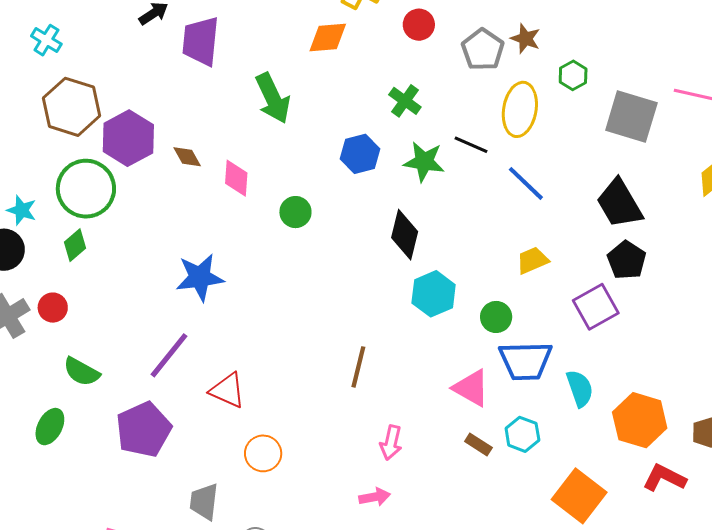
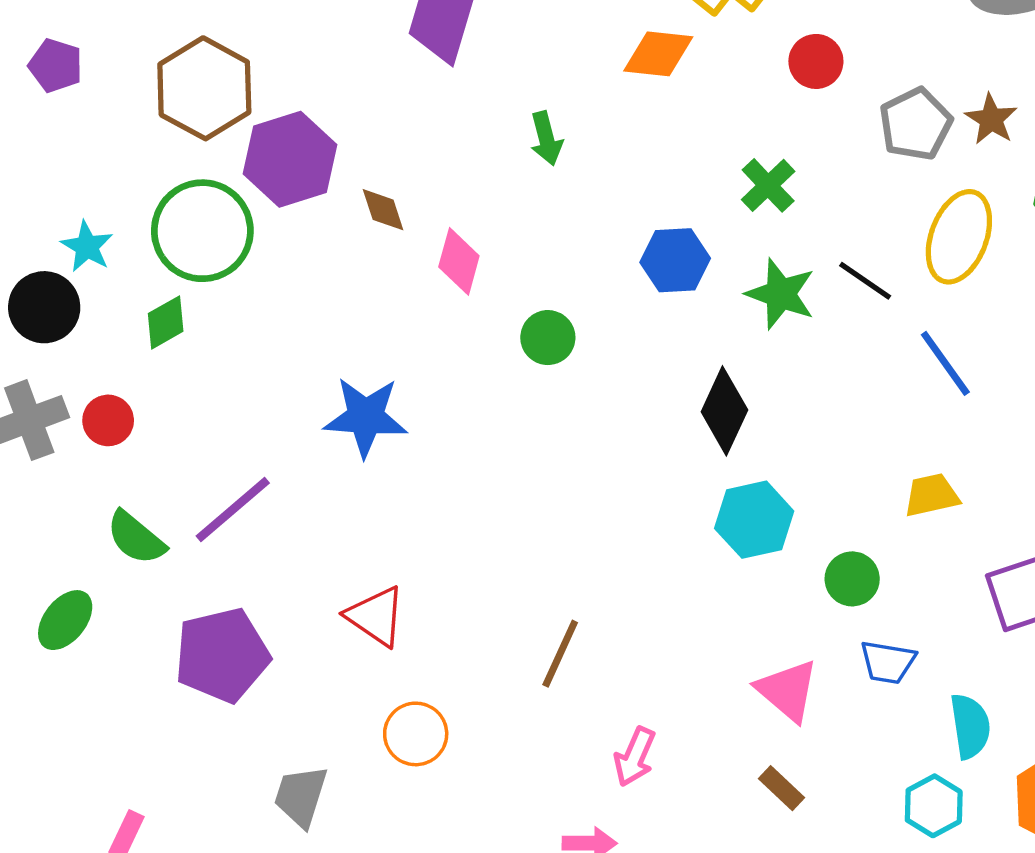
green arrow: (273, 98) -> (546, 138), size x0.6
purple line: (169, 355) -> (233, 509), moved
blue trapezoid: (526, 361) -> (888, 662), size x0.6
brown line: (358, 367) -> (560, 654), moved
cyan hexagon: (522, 434) -> (934, 806), moved

